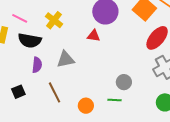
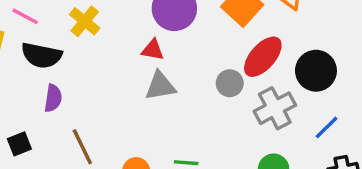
gray triangle: (66, 59) -> (160, 86), moved
gray circle: (124, 82) -> (230, 83), moved

